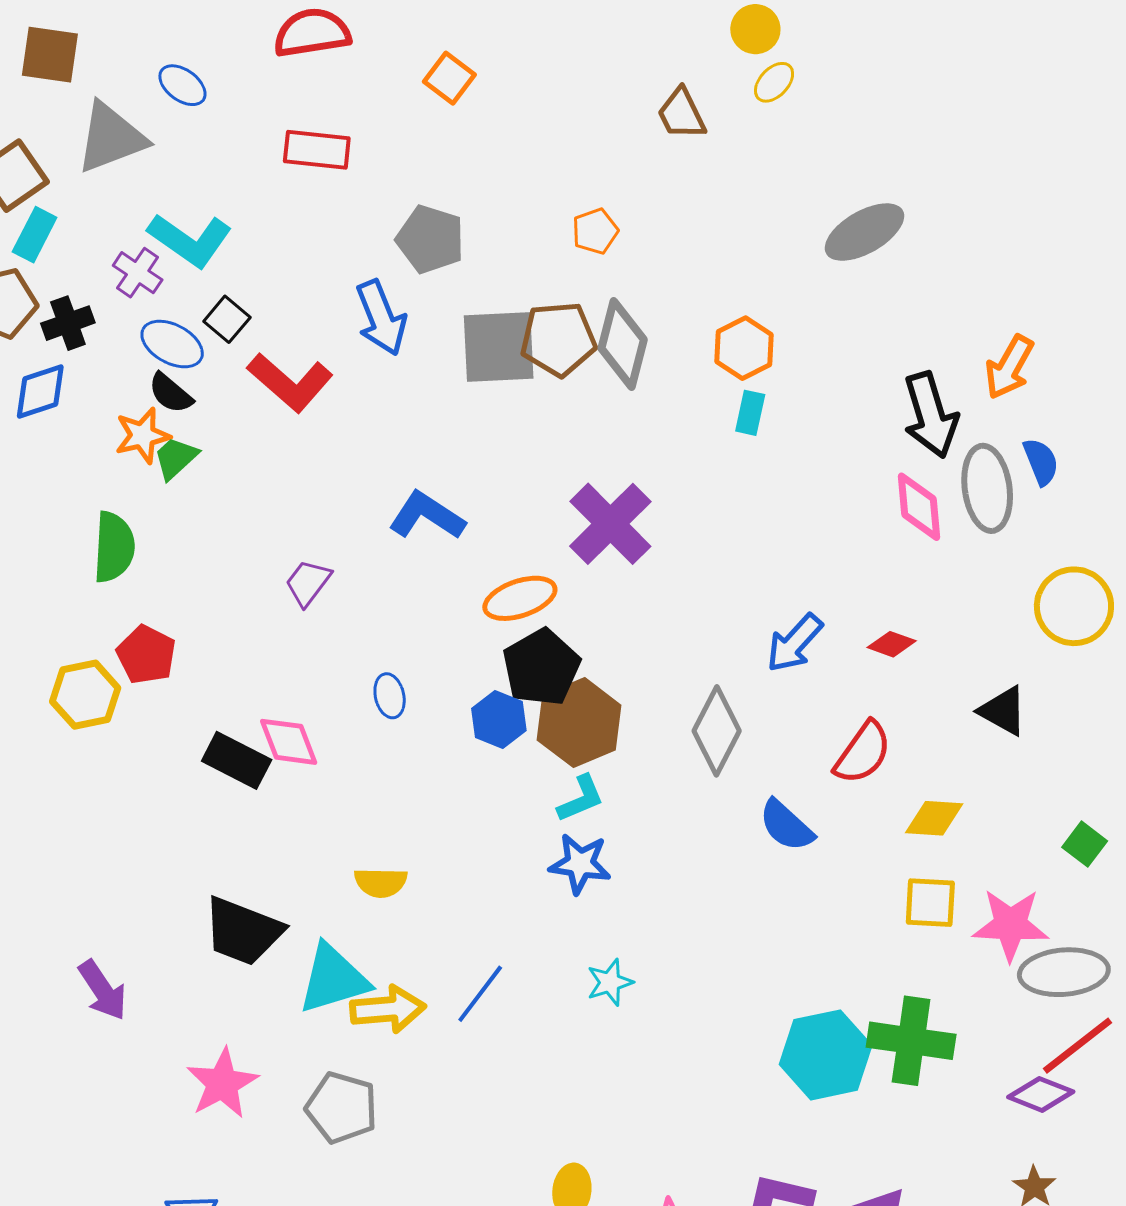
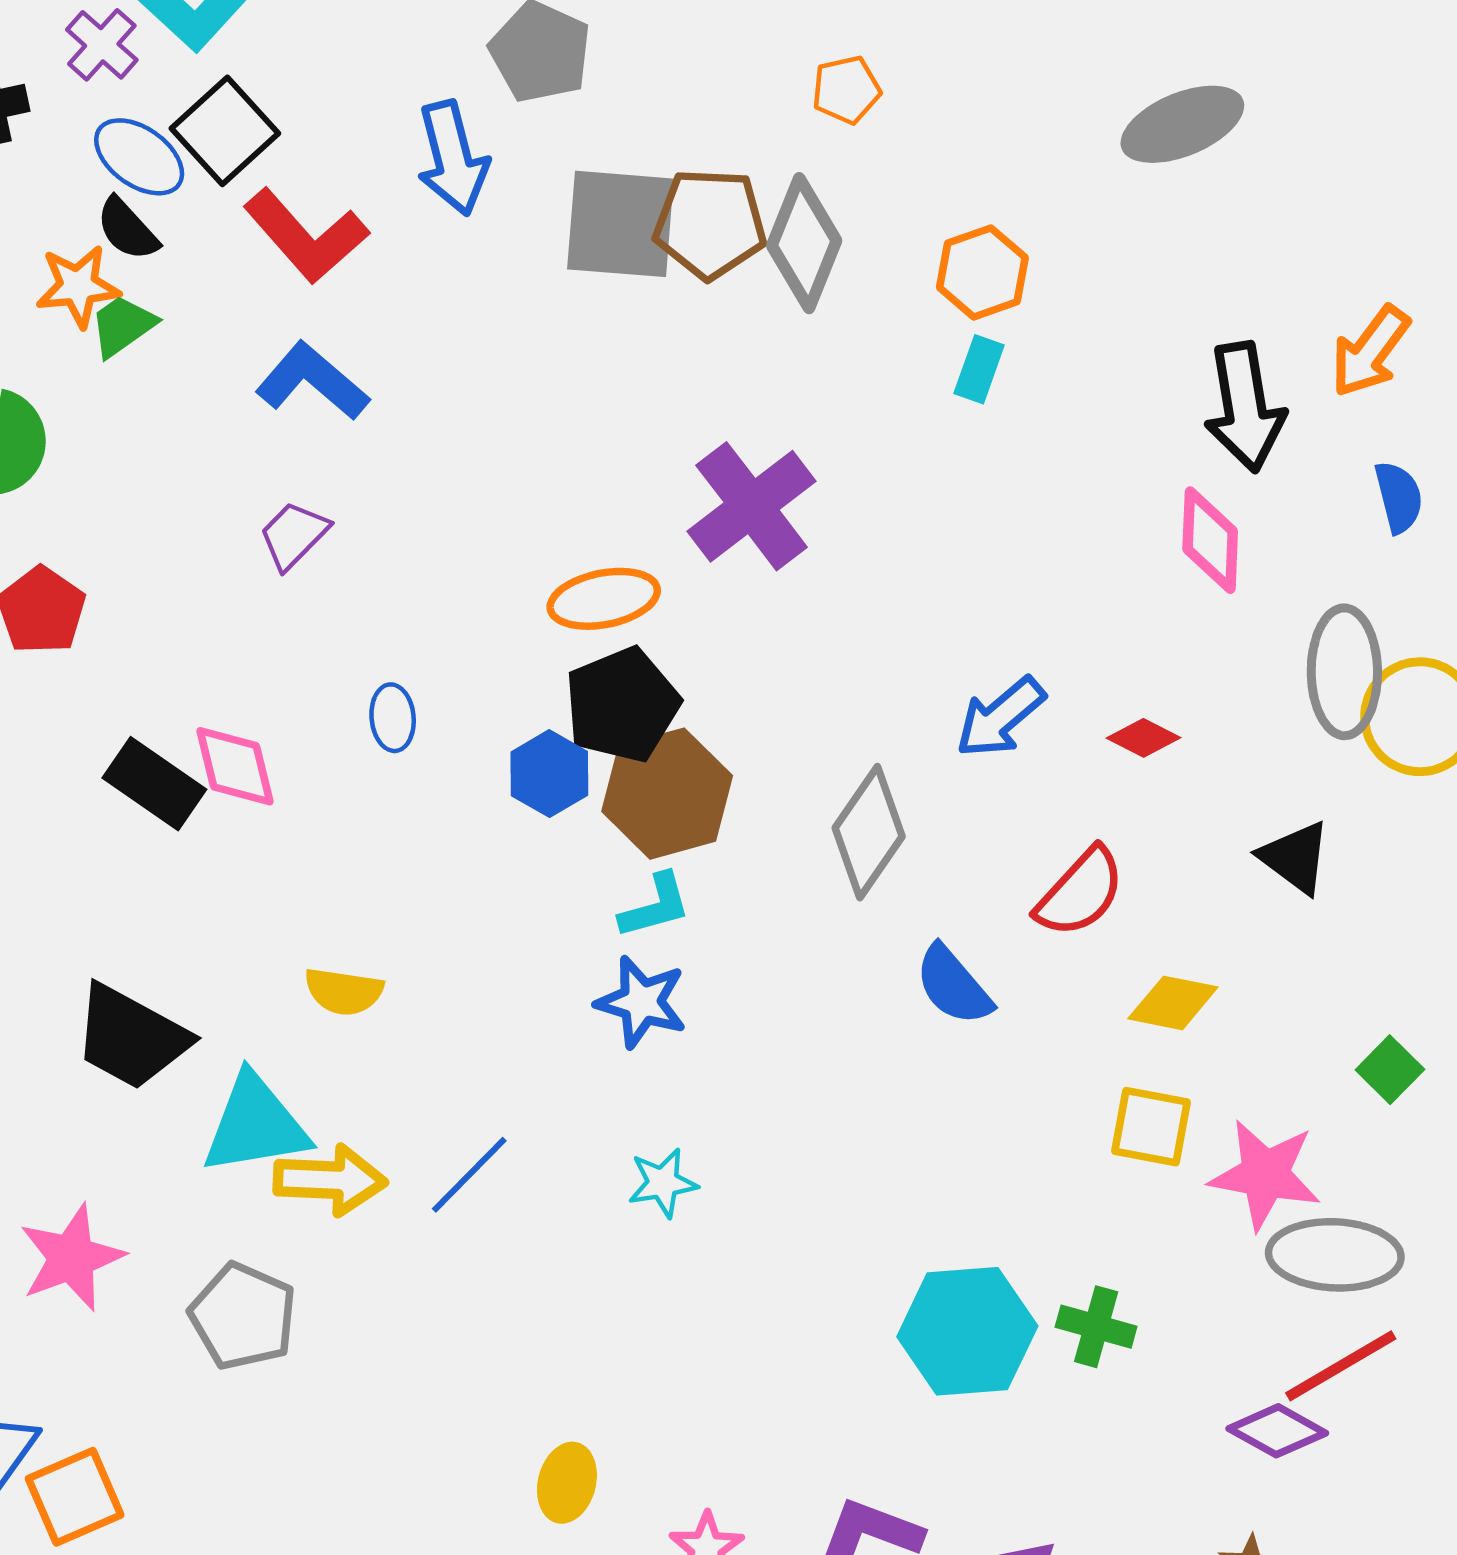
orange pentagon: (595, 231) -> (846, 90), moved
black square: (227, 319) -> (225, 131), size x1.5
gray ellipse: (987, 488) -> (1344, 672), moved
blue L-shape: (427, 516) -> (312, 381), moved
green cross: (911, 1041) -> (1096, 1327), size x0.6

